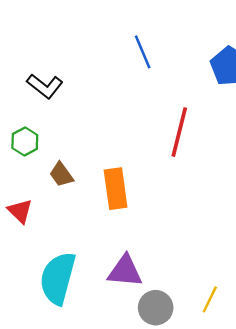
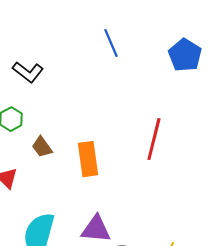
red line: (179, 132) -> (154, 139), moved

